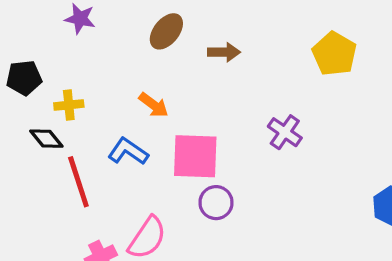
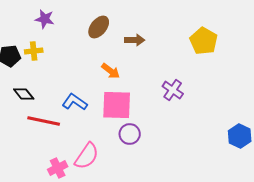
yellow cross: (69, 105) -> (34, 51), moved
orange arrow: (154, 105) -> (111, 71), moved
red line: (78, 182) -> (44, 121), turned -60

